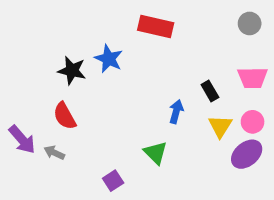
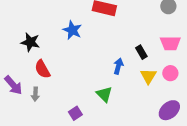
black star: (72, 70) -> (30, 42), moved
gray arrow: (54, 153) -> (35, 94), turned -112
purple ellipse: (247, 154) -> (169, 110), moved

